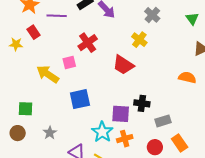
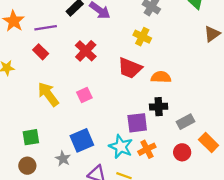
red rectangle: (33, 32) -> (41, 52), moved
pink square: (69, 63) -> (84, 95), moved
yellow arrow: (48, 74) -> (48, 94), turned 30
orange semicircle: (187, 77) -> (161, 77), moved
blue square: (80, 99) -> (82, 140), moved

